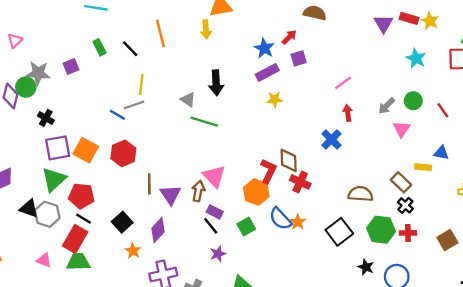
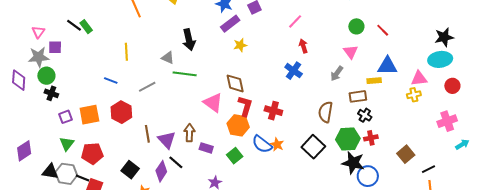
pink triangle: (15, 41) -> (38, 32), moved
black line: (130, 49) -> (74, 25), moved
purple square: (71, 66) -> (55, 47), moved, turned 32
green circle: (26, 87) -> (46, 76), moved
gray line: (134, 105) -> (147, 87), moved
gray arrow: (387, 106) -> (337, 73), moved
purple square: (58, 148) -> (66, 117), size x0.6
orange square: (86, 150) -> (89, 115), turned -30
blue triangle: (441, 153) -> (387, 66), size x1.5
brown diamond: (289, 160) -> (235, 83), moved
pink triangle: (214, 176) -> (213, 103), moved
green triangle: (54, 179) -> (67, 144), size x0.7
brown rectangle: (401, 182) -> (358, 96), turned -42
brown semicircle: (360, 194) -> (326, 112), turned -75
black line: (83, 219) -> (83, 178), moved
black line: (211, 226) -> (176, 162), moved
brown square: (447, 240) -> (406, 154), moved
black star: (366, 267) -> (353, 163), moved, size x1.6

